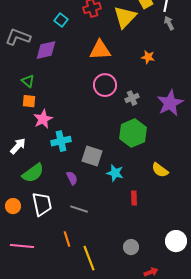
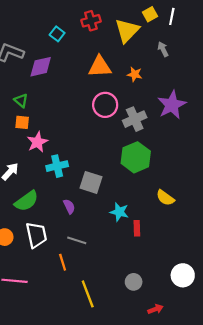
gray arrow: (169, 23) -> (163, 49), moved
orange star: (148, 57) -> (135, 74), moved
gray cross: (132, 98) -> (135, 119), size x1.5
purple star: (170, 103) -> (172, 105), moved
cyan star: (115, 173) -> (119, 212), moved
orange line: (67, 239) -> (63, 262), moved

